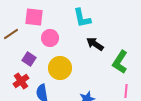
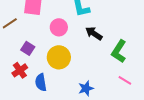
pink circle: (50, 38) -> (59, 27), moved
pink line: (126, 91) -> (125, 80), turned -64

